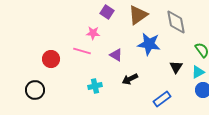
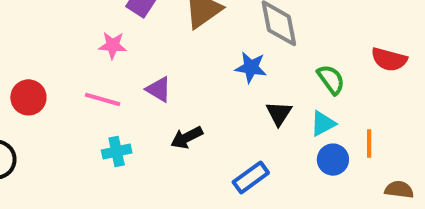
blue star: (149, 44) -> (251, 67), moved, size x0.7
pink line: (82, 51) -> (103, 99), moved

